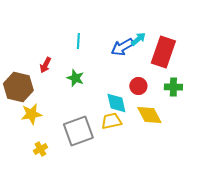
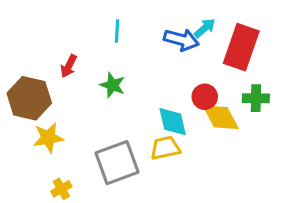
blue arrow: (122, 47) -> (181, 40), turned -135
yellow diamond: (149, 115) -> (221, 117), moved

